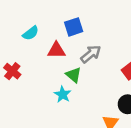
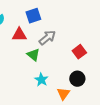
cyan star: (63, 94) -> (41, 80), moved

